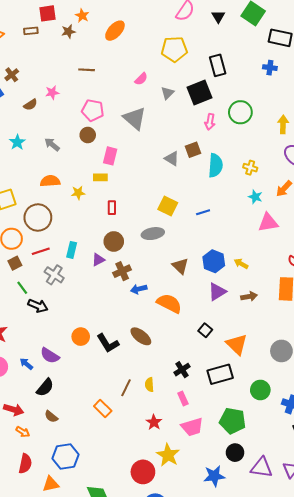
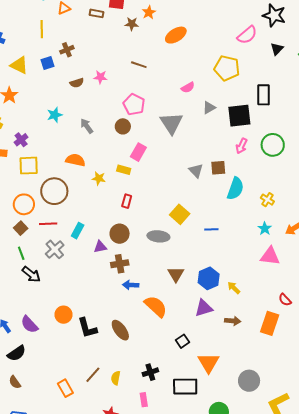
brown square: (15, 263) -> (21, 228), turned -32

